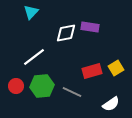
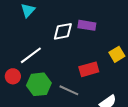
yellow square: (116, 68) -> (117, 54), moved
red circle: (16, 86) -> (13, 76), moved

